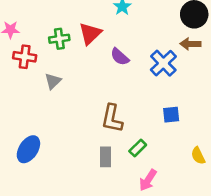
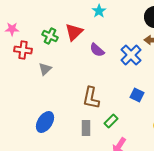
green cross: (59, 39) -> (50, 36), turned 35
blue square: (171, 115) -> (137, 95), turned 32
blue ellipse: (28, 149) -> (45, 122), moved

